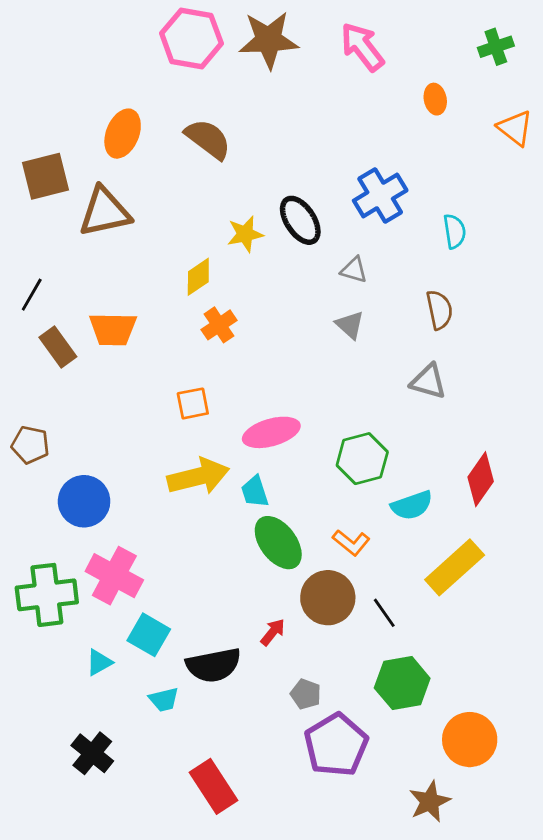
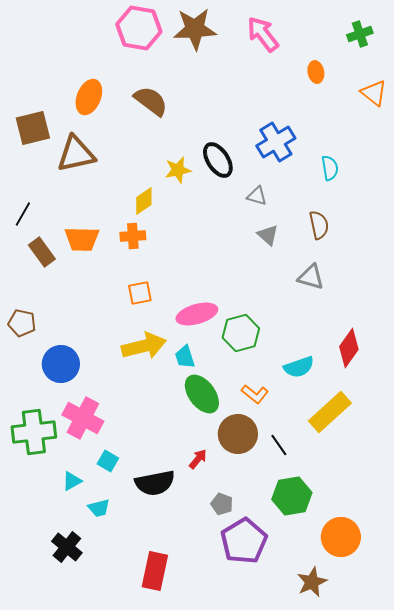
orange cross: (219, 325) -> (133, 236), moved, turned 30
gray triangle: (350, 325) -> (268, 235), moved
green hexagon: (362, 459) -> (241, 333), moved
cyan square: (149, 635) -> (108, 461), size x0.7
cyan trapezoid: (164, 700) -> (99, 508), moved
red rectangle: (213, 786) -> (155, 571), turned 45

